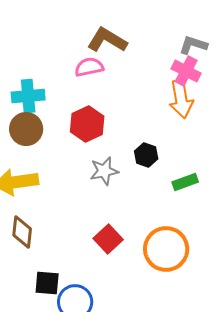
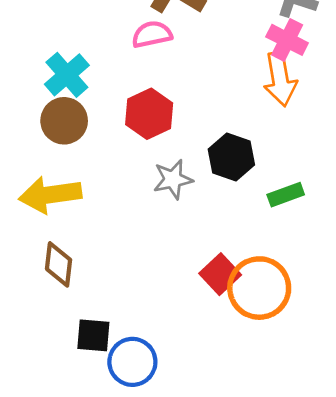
cyan cross: (28, 96) -> (67, 75), turned -36
black hexagon: (146, 155) -> (231, 157), size x1.4
red square: (108, 239) -> (220, 274), moved

